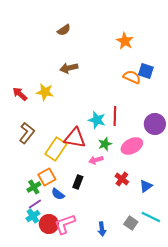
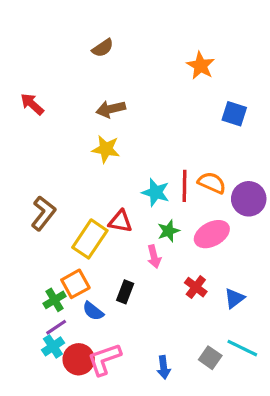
orange semicircle: (132, 77) -> (212, 183), moved
yellow star: (45, 92) -> (106, 149), moved
red arrow: (20, 94) -> (32, 104), moved
red triangle: (75, 138) -> (120, 221), size x0.7
pink arrow: (96, 160) -> (154, 257), turned -88

